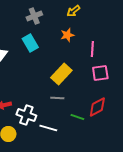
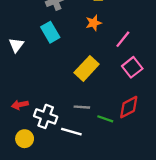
pink line: (92, 49) -> (123, 39), turned 35
pink square: (100, 73) -> (132, 67), turned -30
gray line: (57, 98) -> (82, 107), moved

